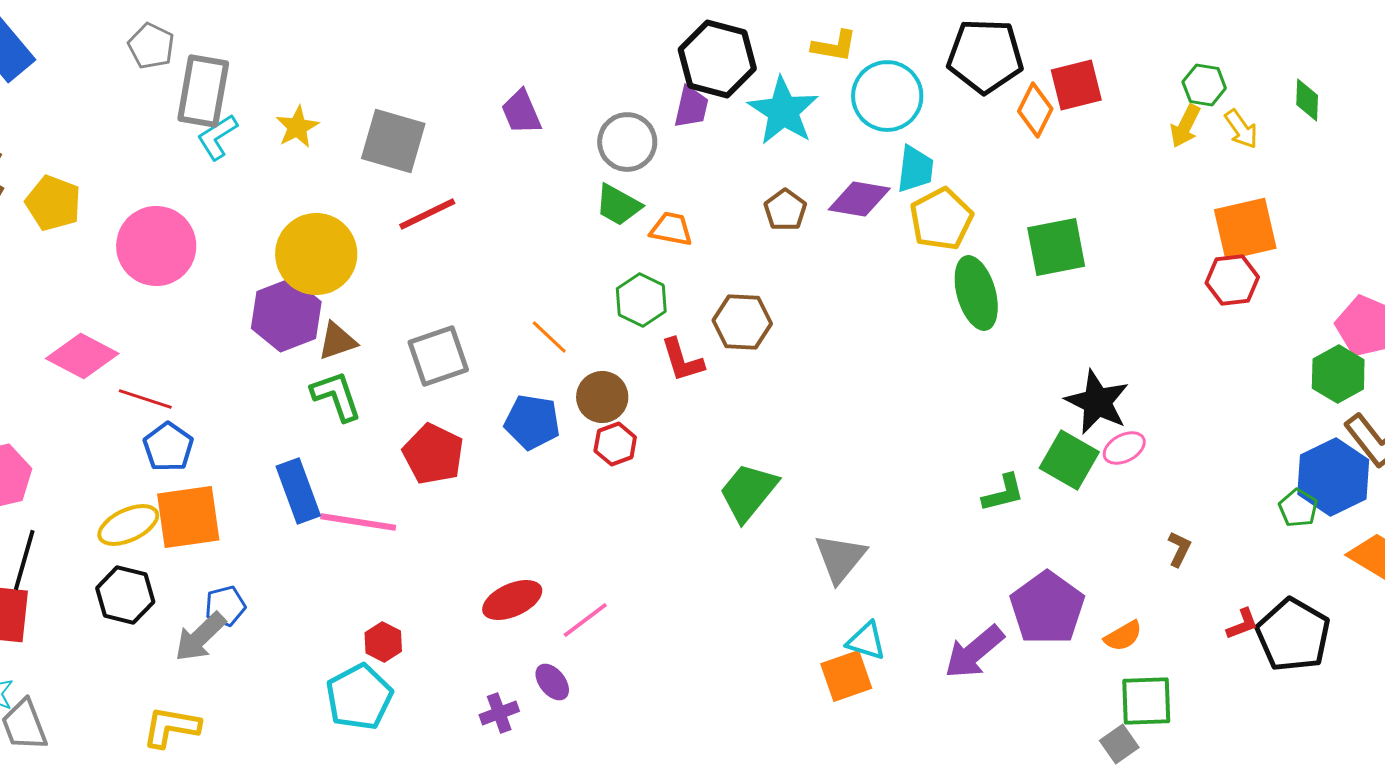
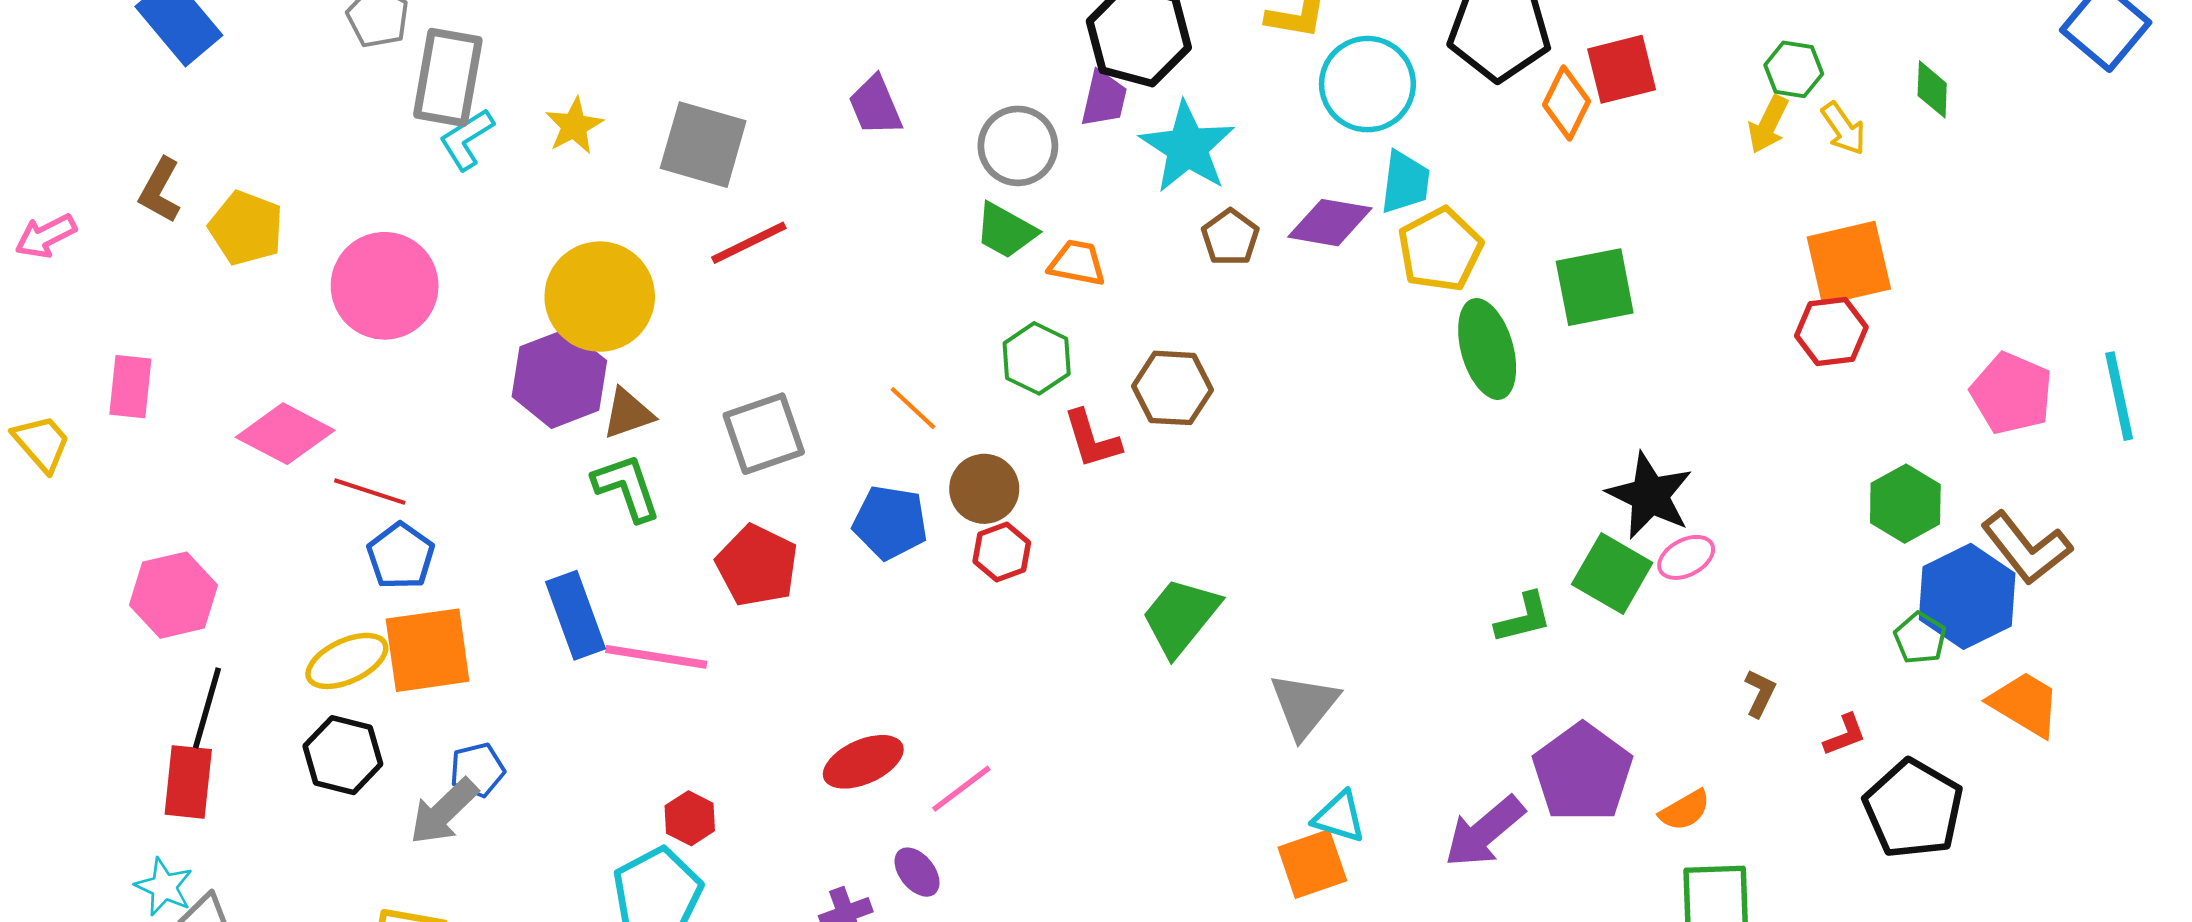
cyan star: (783, 111) -> (1187, 147), moved
green hexagon: (1338, 374) -> (1905, 504), moved
red L-shape: (1242, 624) -> (1845, 735), moved

